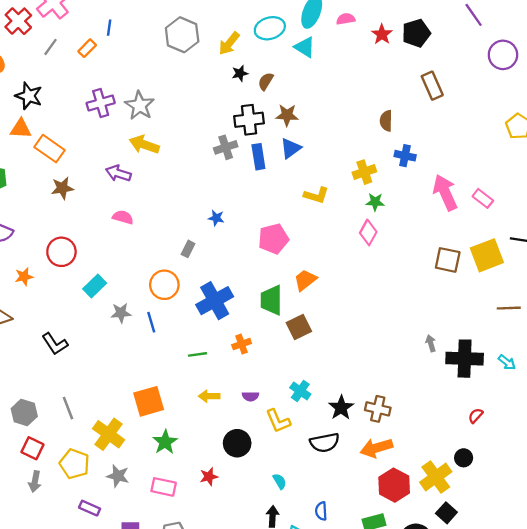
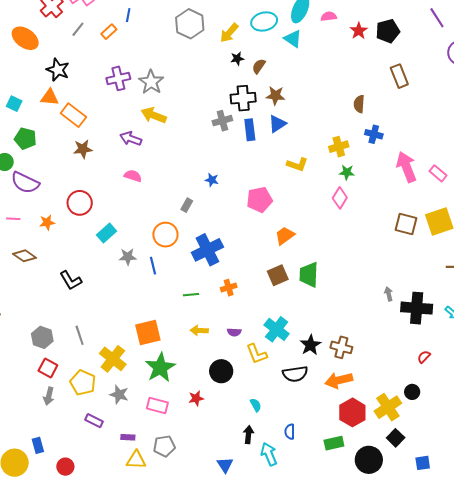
green trapezoid: (271, 300) -> (309, 275), moved
cyan cross: (300, 391) -> (277, 329), size x1.4
green star: (165, 442) -> (160, 368), size x1.4

